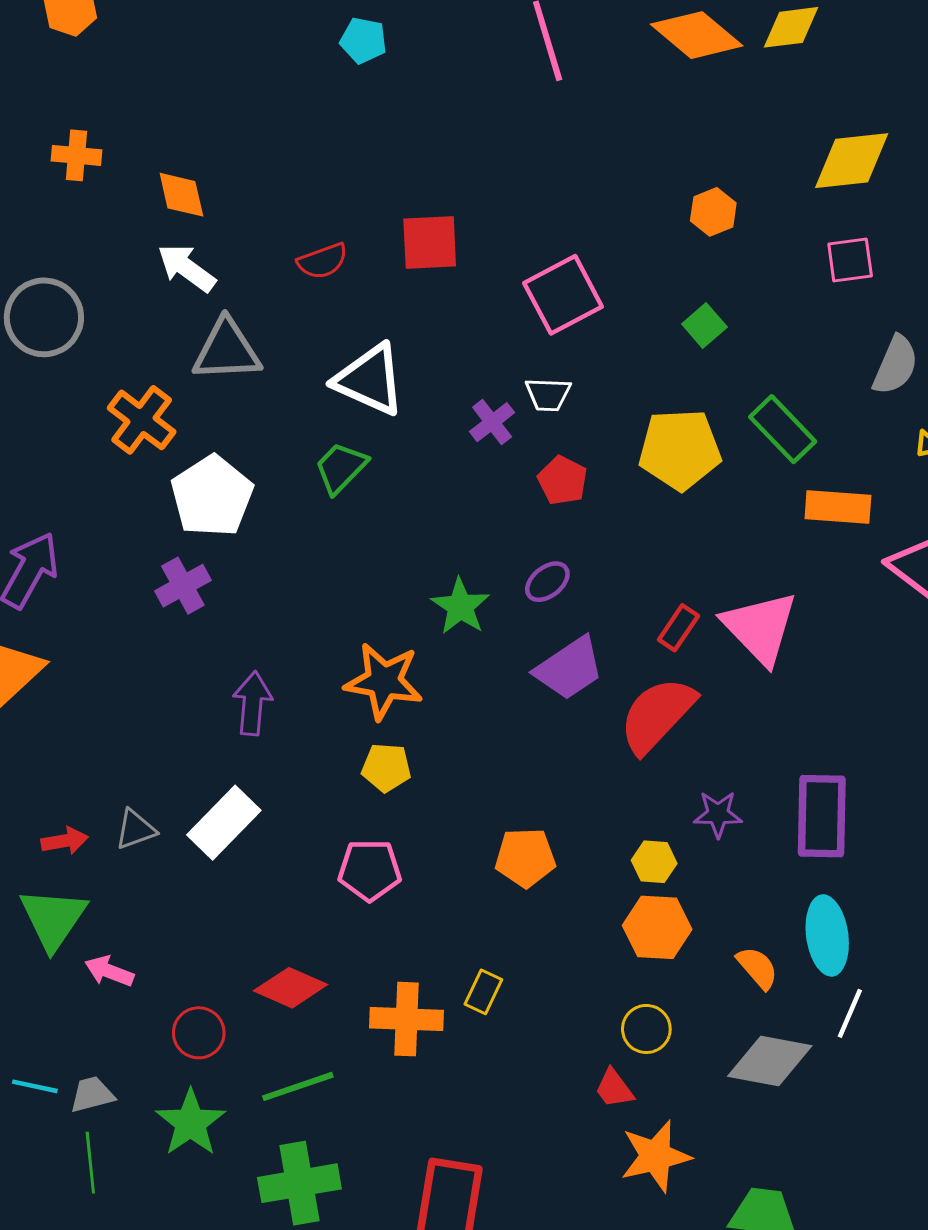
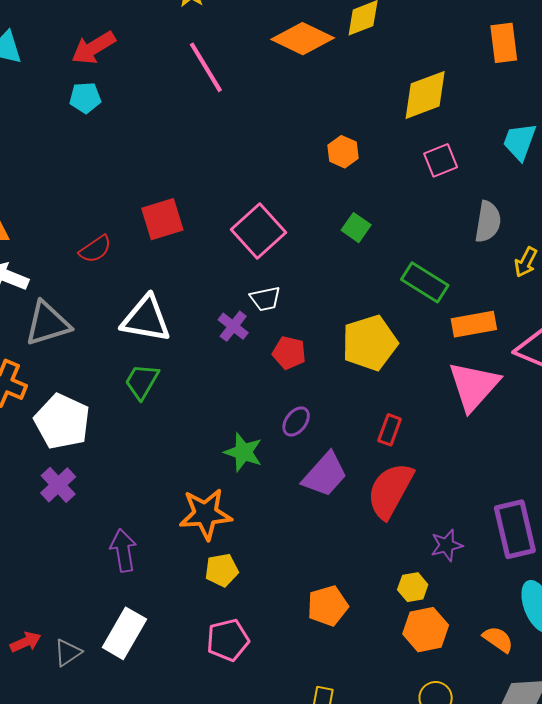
yellow pentagon: (680, 450) -> (370, 343), moved
pink triangle: (760, 628) -> (474, 386), moved, turned 40
red arrow: (65, 841) -> (26, 642), moved

